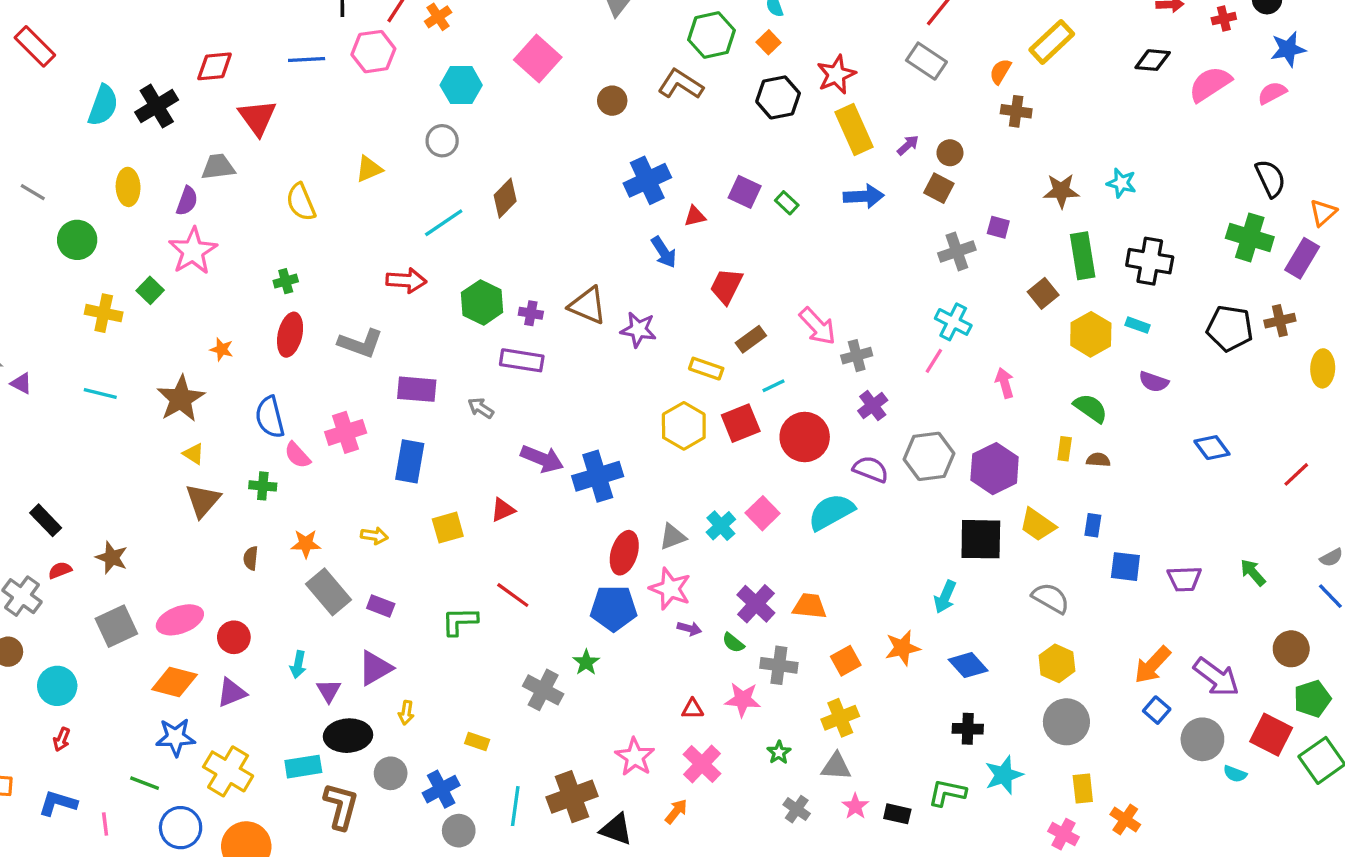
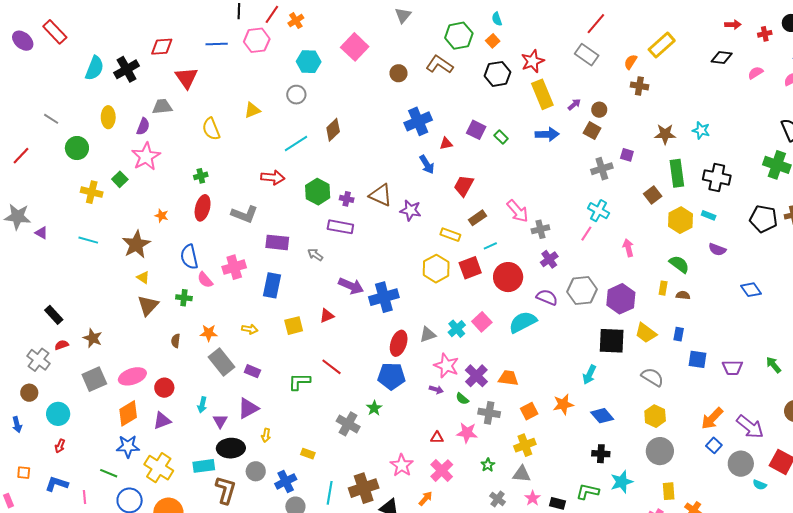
pink semicircle: (1210, 84) -> (756, 73), size x0.6
pink star: (670, 589) -> (446, 366), moved
orange diamond: (174, 682) -> (128, 413), turned -48

